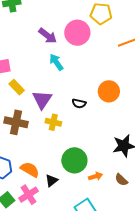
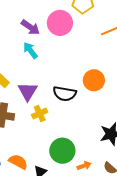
cyan arrow: (56, 62) -> (30, 50), moved
black semicircle: (79, 104) -> (65, 94), size x1.6
yellow cross: (53, 122) -> (40, 113), turned -35

